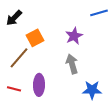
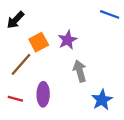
blue line: (99, 13) -> (110, 14), turned 36
purple star: (74, 36) -> (68, 40), moved
blue star: (92, 90) -> (102, 100), turned -30

